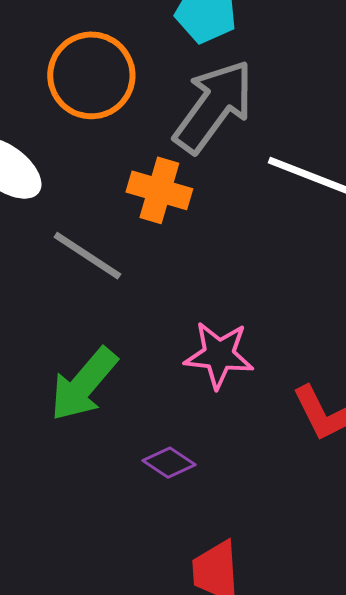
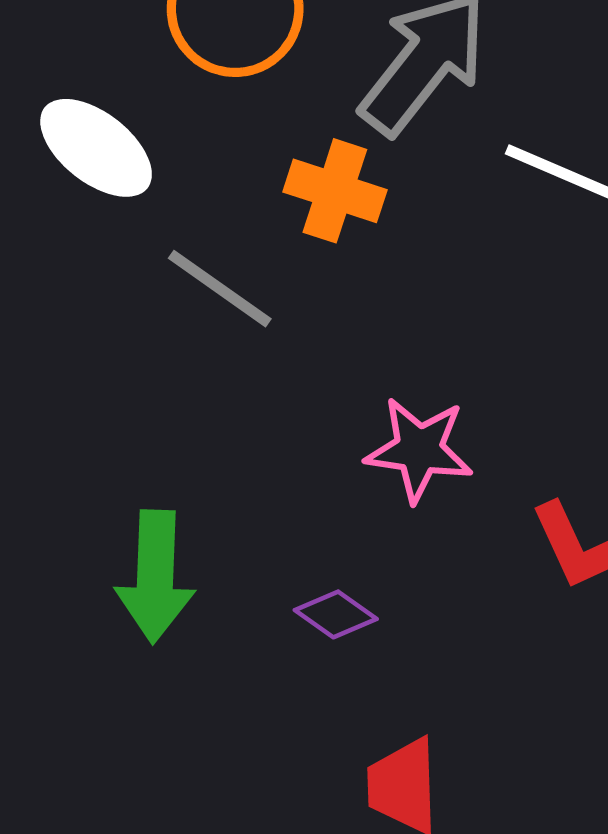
green arrow: (84, 384) -> (155, 577), moved, turned -40

